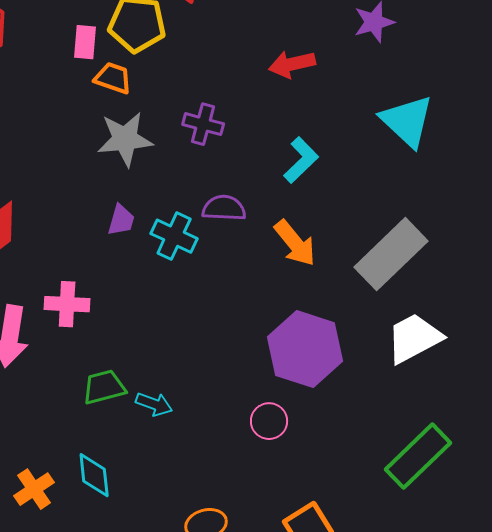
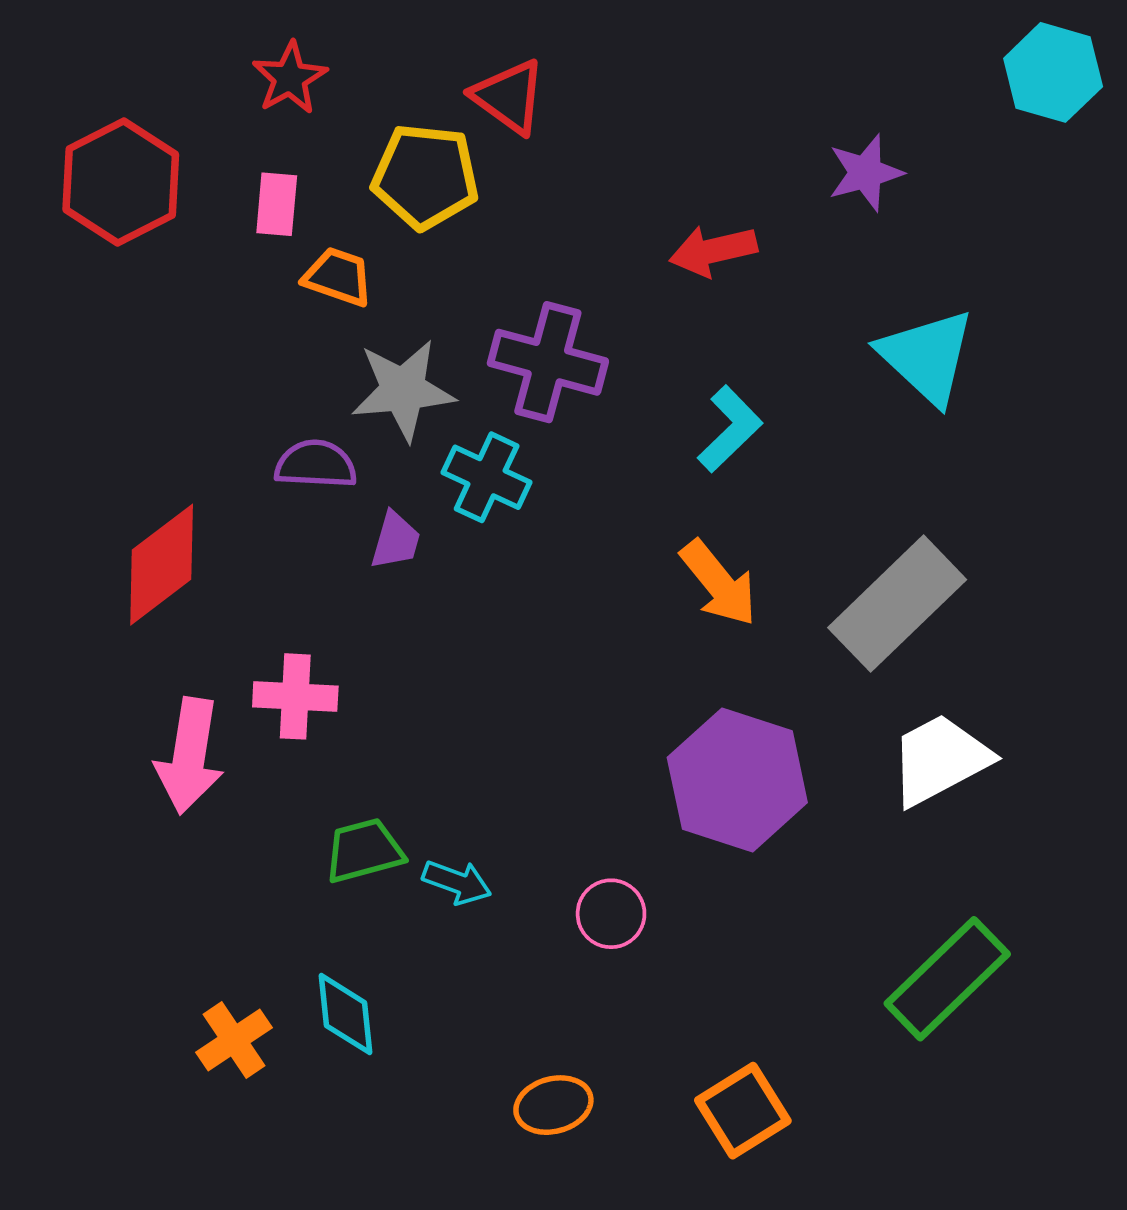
pink rectangle: (85, 42) -> (277, 204), moved
orange trapezoid: (113, 78) -> (338, 277), moved
purple cross: (203, 124) -> (548, 362), size x1.5
purple semicircle: (224, 208) -> (316, 464), moved
cyan cross: (174, 236) -> (487, 477), moved
pink circle: (269, 421) -> (611, 914), moved

